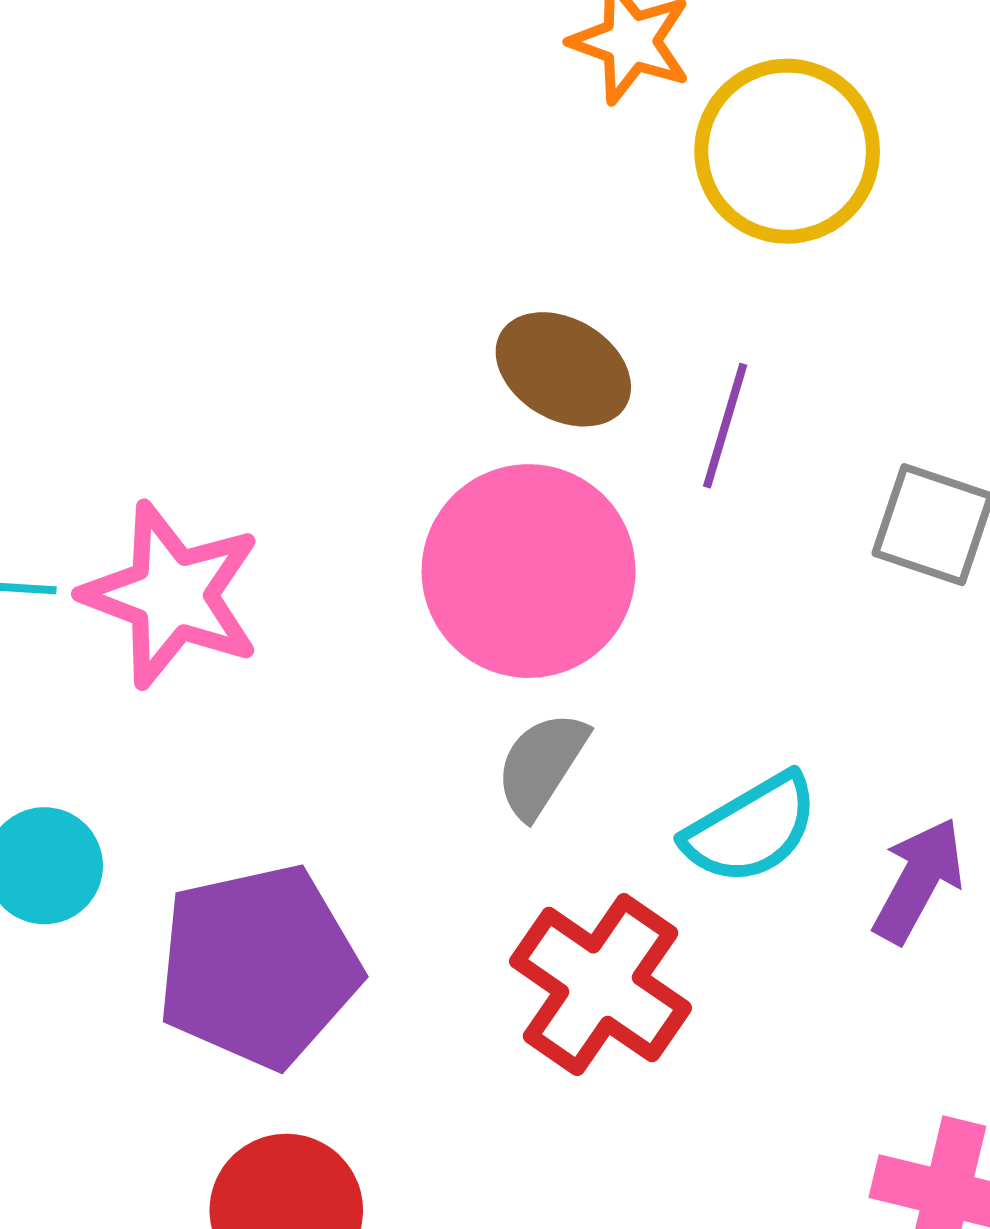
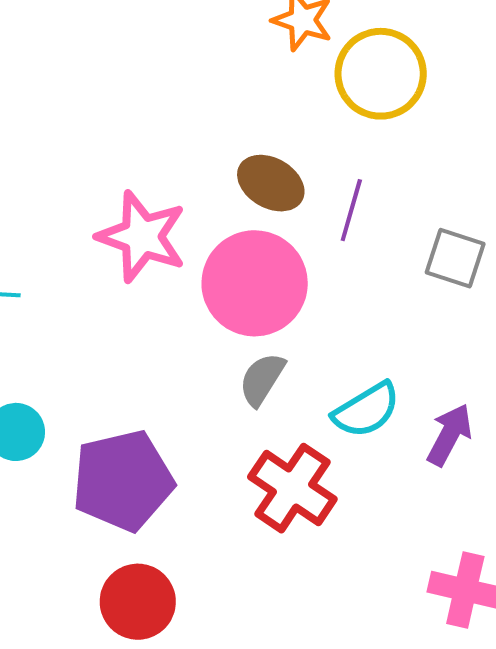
pink star: (172, 595) -> (142, 237), moved

